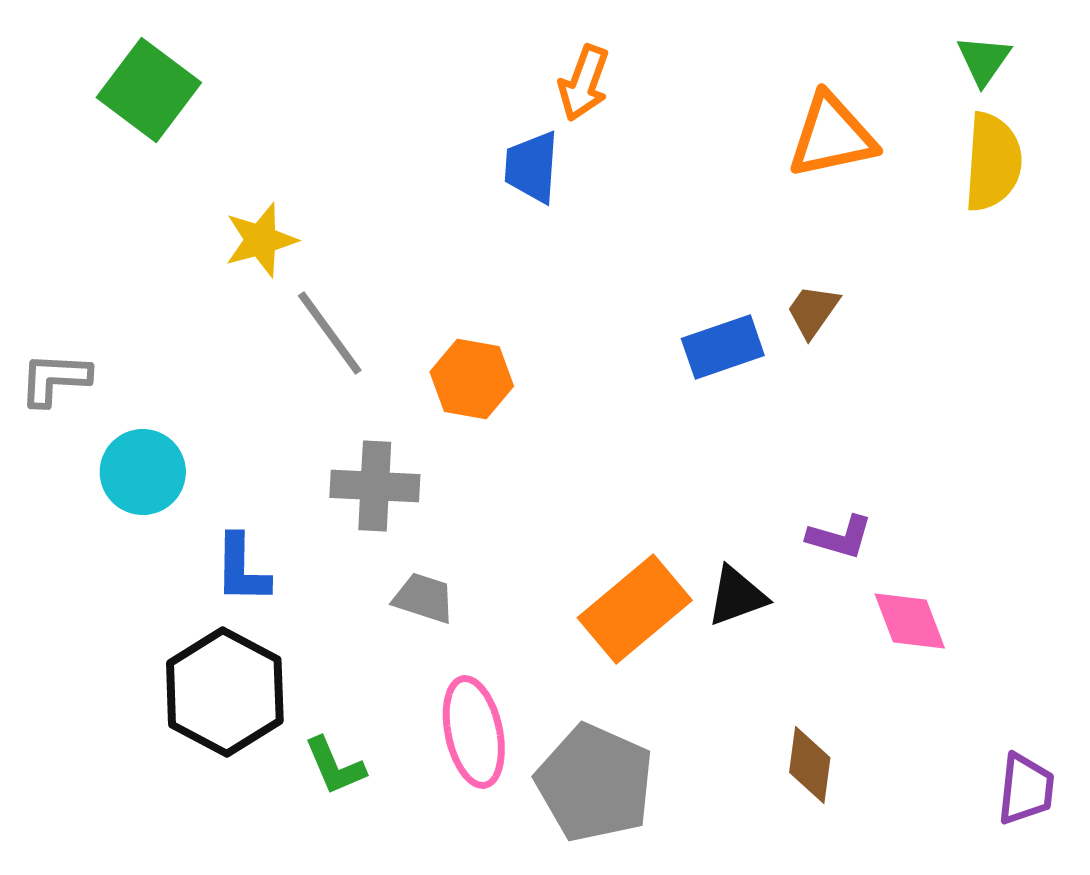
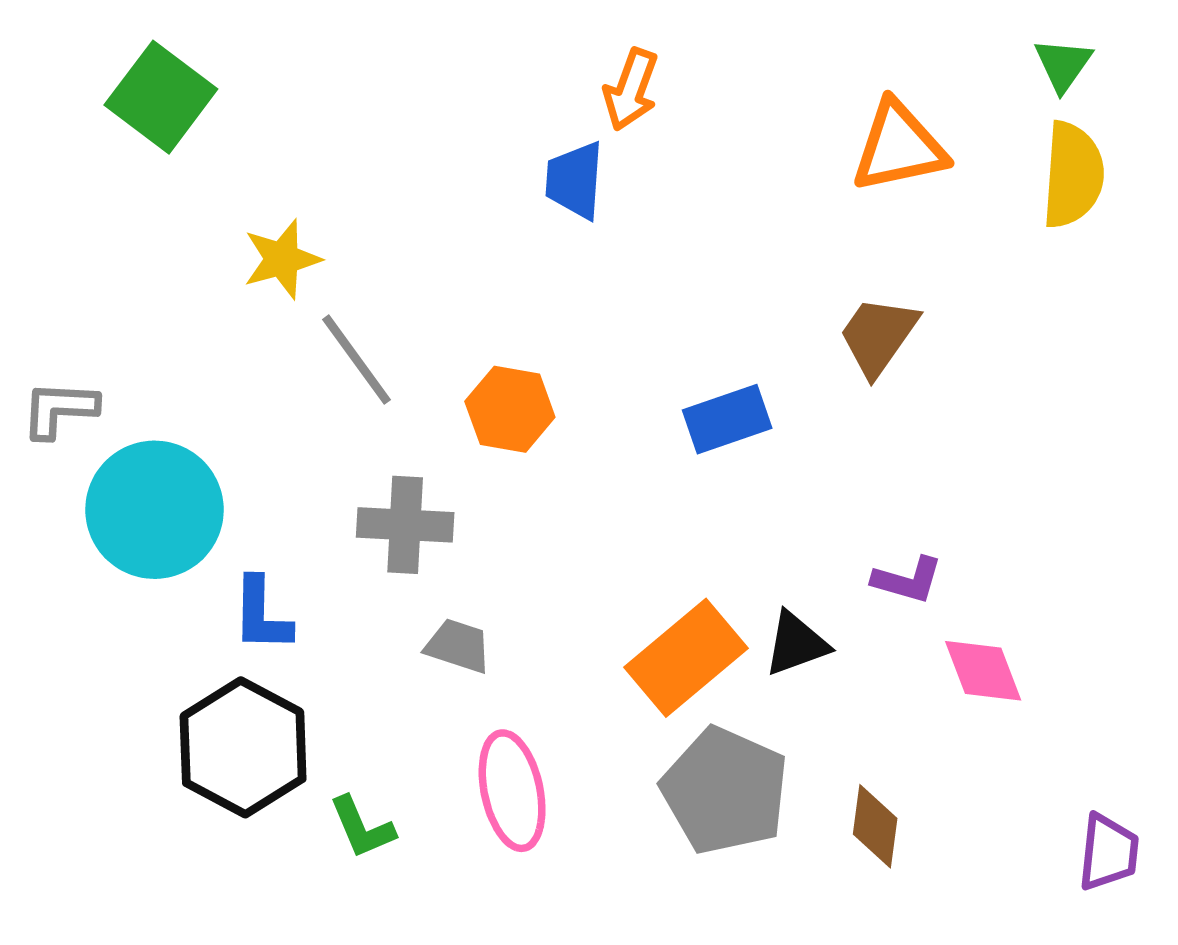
brown trapezoid: (813, 311) -> (878, 336), size x1.4
blue rectangle: (723, 347) -> (727, 419), moved
cyan circle: (143, 472) -> (154, 510), size x1.5
gray pentagon: (595, 783) -> (725, 791), moved

